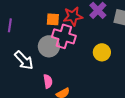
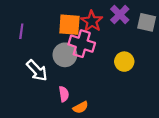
red star: (73, 16) -> (92, 21), turned -30
orange square: (53, 19) -> (69, 25), size x1.5

